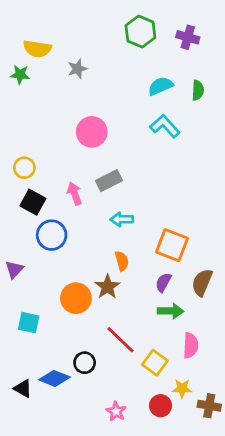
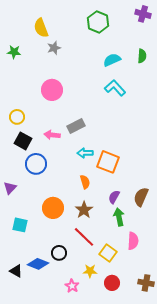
purple cross: (188, 37) -> (143, 14), moved
yellow semicircle: (37, 49) -> (41, 28), moved, turned 60
green semicircle: (198, 90) -> (142, 56), moved
pink circle: (92, 132) -> (52, 90), moved
pink arrow: (75, 194) -> (52, 135), turned -63
orange square: (172, 245) -> (108, 162), moved
brown star: (107, 287) -> (84, 210), moved
green arrow: (171, 311) -> (119, 217), turned -102
yellow star: (182, 388) -> (90, 271), moved
pink star: (116, 411) -> (72, 286), moved

